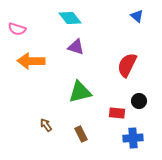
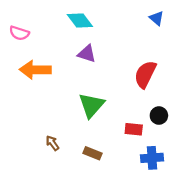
green triangle: (80, 92) -> (91, 105), turned -35
brown rectangle: (81, 134) -> (92, 153), turned -42

